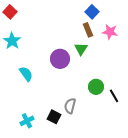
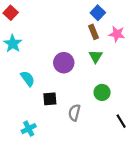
green triangle: (81, 49) -> (96, 56), moved
black line: (114, 96) -> (121, 121), moved
black square: (54, 117) -> (50, 99), moved, turned -32

